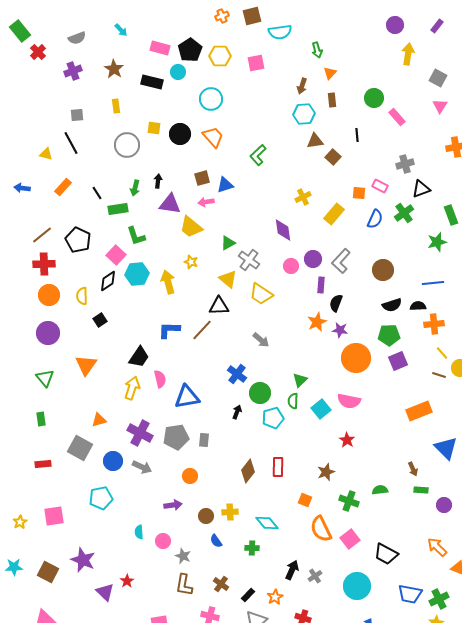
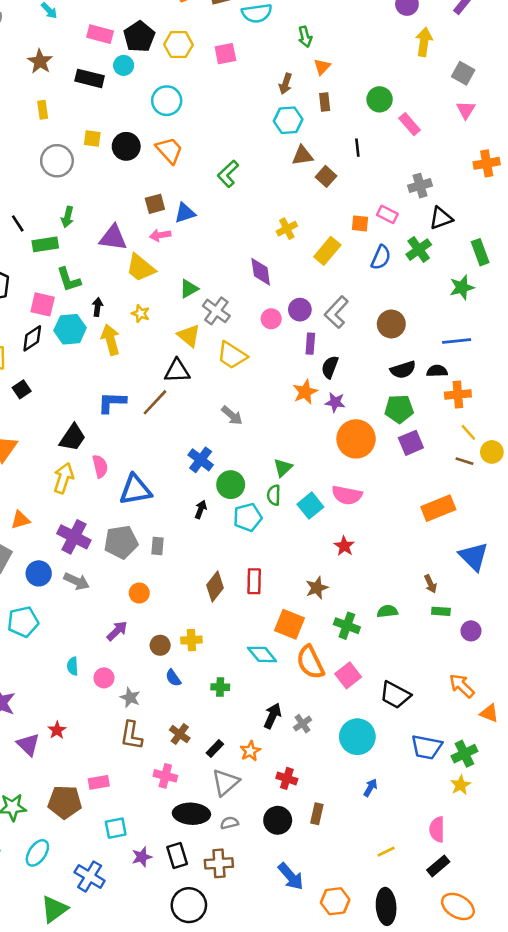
black arrow: (158, 181) -> (97, 307), moved
pink square: (116, 255) -> (43, 304), turned -30
orange square: (305, 500) -> (289, 624), size x1.6
purple arrow: (173, 505) -> (117, 631), turned -36
cyan diamond: (267, 523) -> (262, 654), moved

